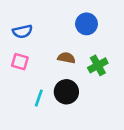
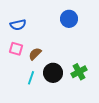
brown semicircle: (66, 58) -> (35, 54), moved, turned -56
green cross: (98, 65) -> (79, 72), moved

